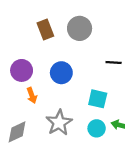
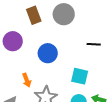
purple circle: (22, 70) -> (13, 41), moved
orange arrow: (32, 95) -> (27, 80), moved

